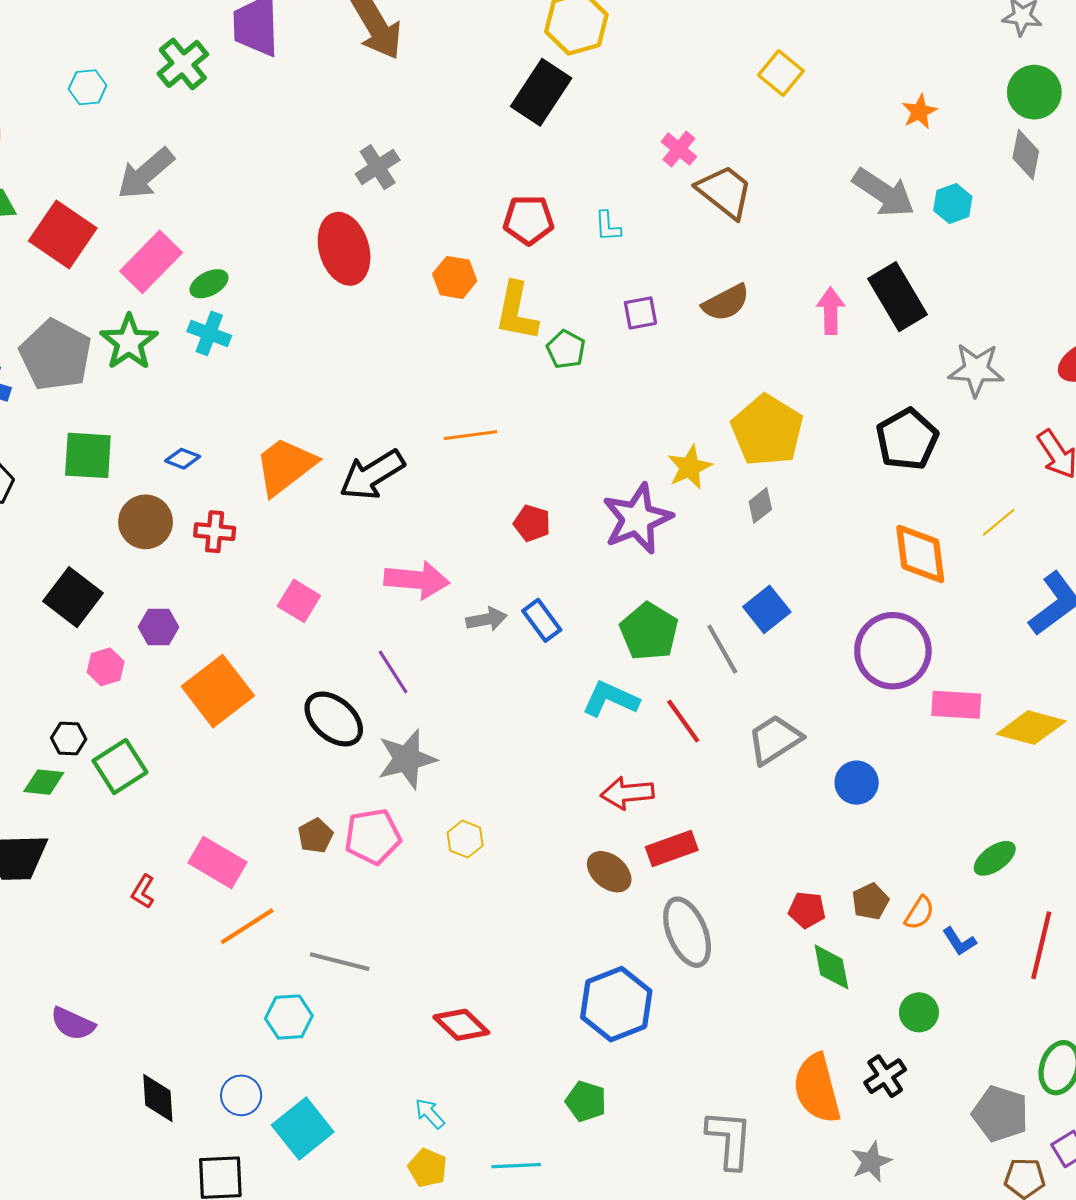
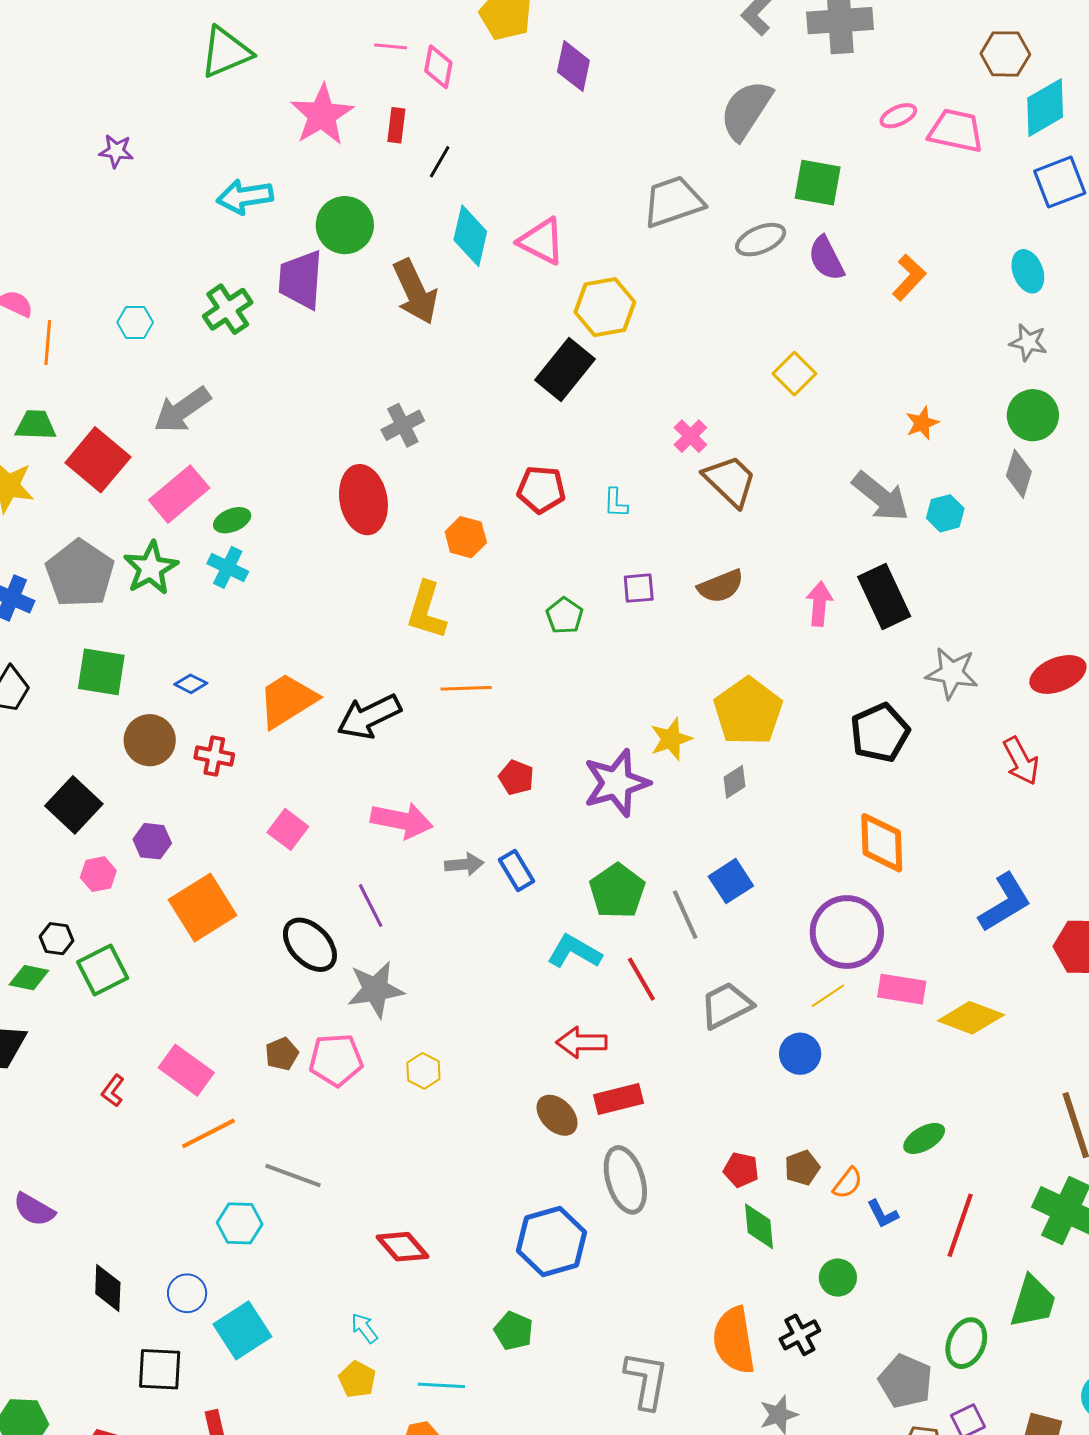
yellow L-shape: (516, 312) -> (426, 610), moved
yellow line: (999, 522) -> (828, 996), moved

